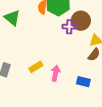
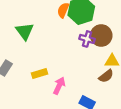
green triangle: (12, 18) -> (25, 31), moved

